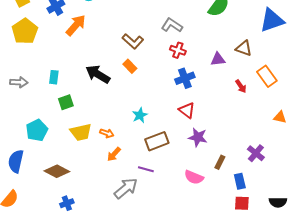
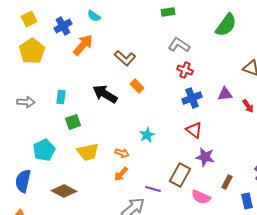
brown L-shape: (133, 41) -> (125, 58), moved
purple triangle: (218, 59) -> (225, 94), moved
orange arrow: (107, 133) -> (122, 153), moved
brown rectangle: (157, 141) -> (180, 175), moved, turned -40

